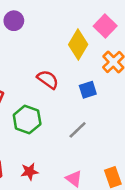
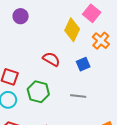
gray line: (78, 130) -> (78, 96), turned 56

